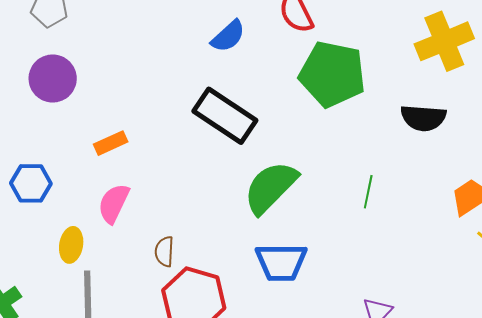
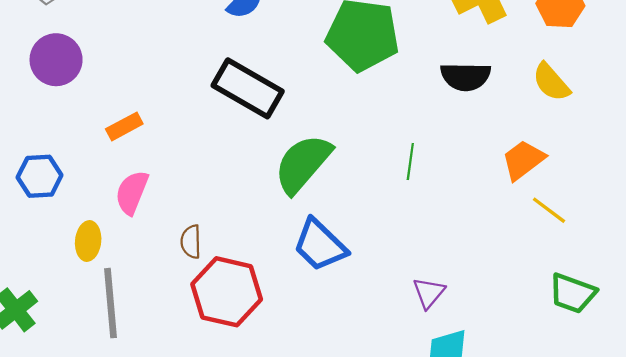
blue trapezoid: (281, 262) -> (320, 245), turned 48

